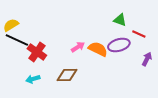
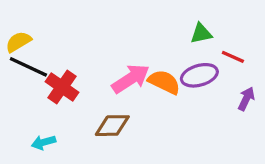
green triangle: (120, 20) -> (201, 33), turned -32
pink arrow: (78, 47) -> (131, 79), size x1.6
cyan arrow: (33, 79) -> (44, 142), moved

